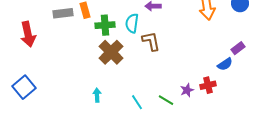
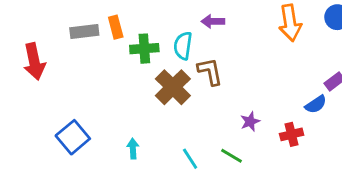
brown cross: (111, 52) -> (173, 87), moved
blue square: (24, 87) -> (73, 137), moved
purple star: (187, 90) -> (250, 121), moved

